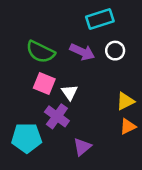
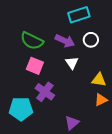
white triangle: (70, 92) -> (72, 63), moved
yellow triangle: (125, 101) -> (99, 80), turned 35
purple triangle: (82, 147) -> (72, 123), moved

